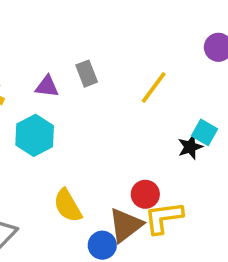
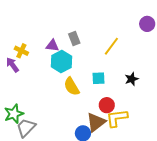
cyan square: (205, 132) -> (99, 78), moved, turned -32
cyan hexagon: (35, 135) -> (61, 61), moved
yellow semicircle: (68, 206) -> (72, 86), moved

